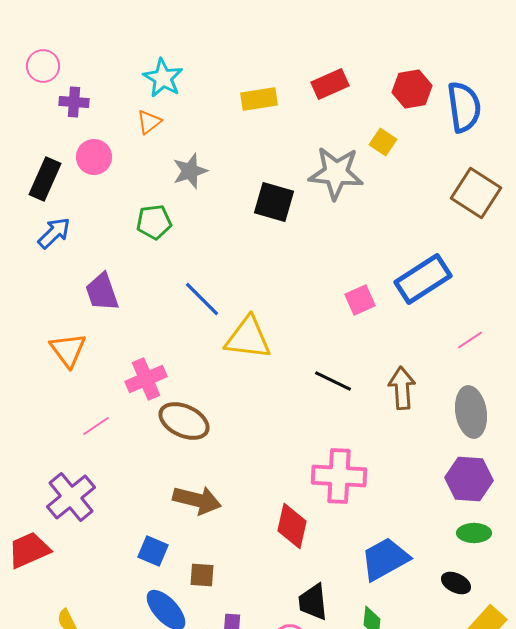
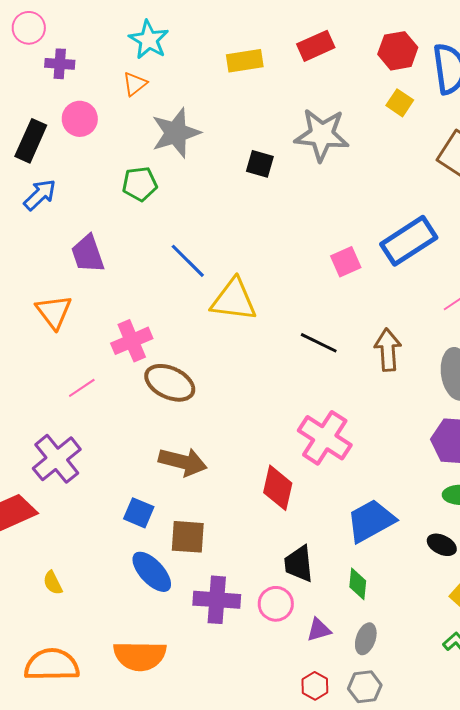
yellow square: (383, 142) -> (400, 103), moved
gray star: (190, 171) -> (176, 133), size x1.4
black square: (274, 202) -> (260, 164), size x0.7
pink cross: (339, 476) -> (325, 438), turned 30
brown square: (202, 575) -> (188, 537), size x1.4

